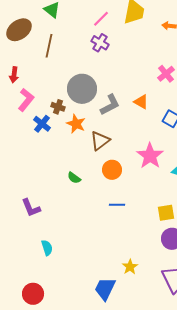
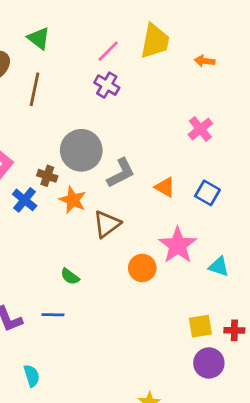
orange triangle: (141, 102) -> (165, 187), moved
orange circle: (112, 170) -> (142, 268), moved
blue line: (117, 205) -> (53, 315), moved

